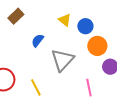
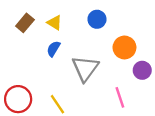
yellow triangle: (65, 20) -> (55, 23), moved
blue circle: (85, 26) -> (97, 19), moved

